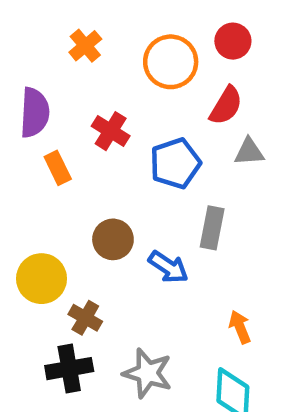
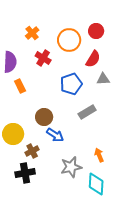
red cross: (111, 131) -> (43, 58), moved
gray rectangle: (212, 228) -> (87, 112), turned 48
blue arrow: (168, 267) -> (55, 135), moved
brown cross: (85, 318) -> (32, 151), turned 32
gray star: (148, 373) -> (71, 167), moved, turned -30

